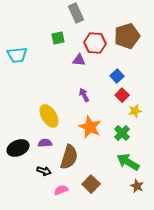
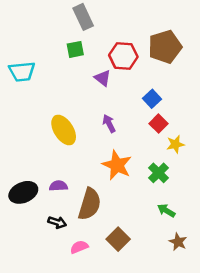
gray rectangle: (76, 13) -> (83, 17), moved
purple triangle: (79, 60) -> (103, 78), turned 32
yellow ellipse: (49, 116) -> (64, 130), moved
green arrow: (128, 162) -> (166, 211), size x0.6

